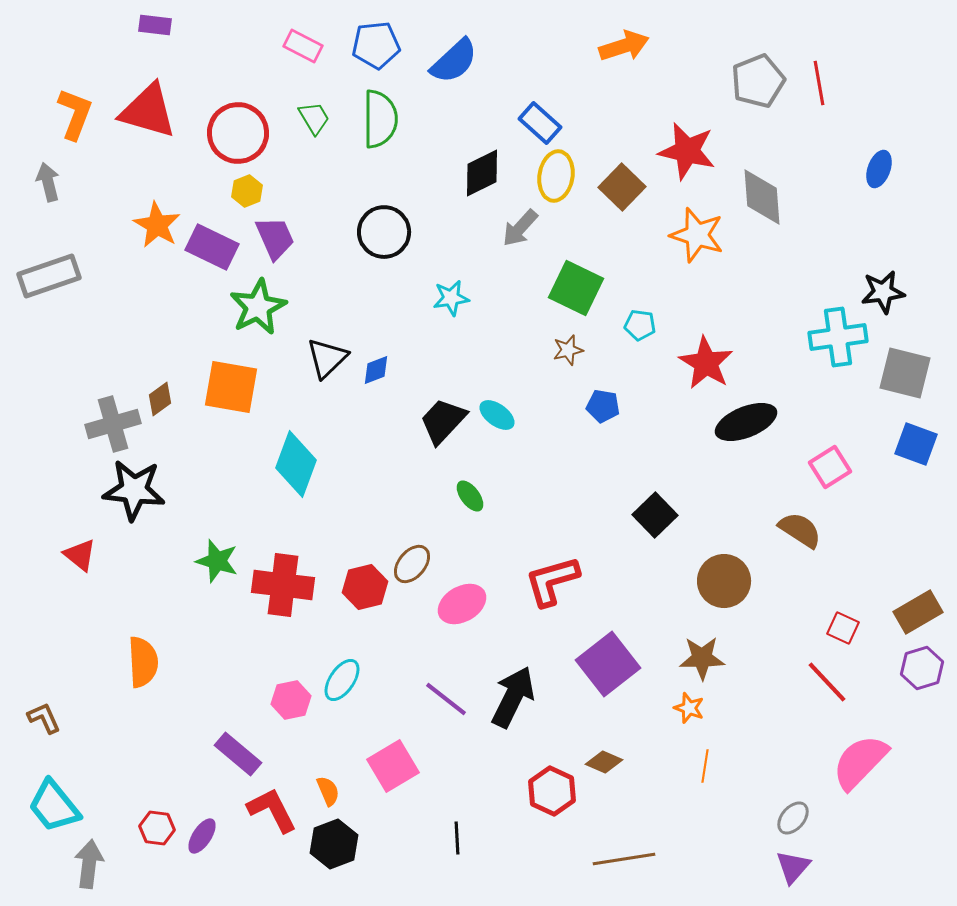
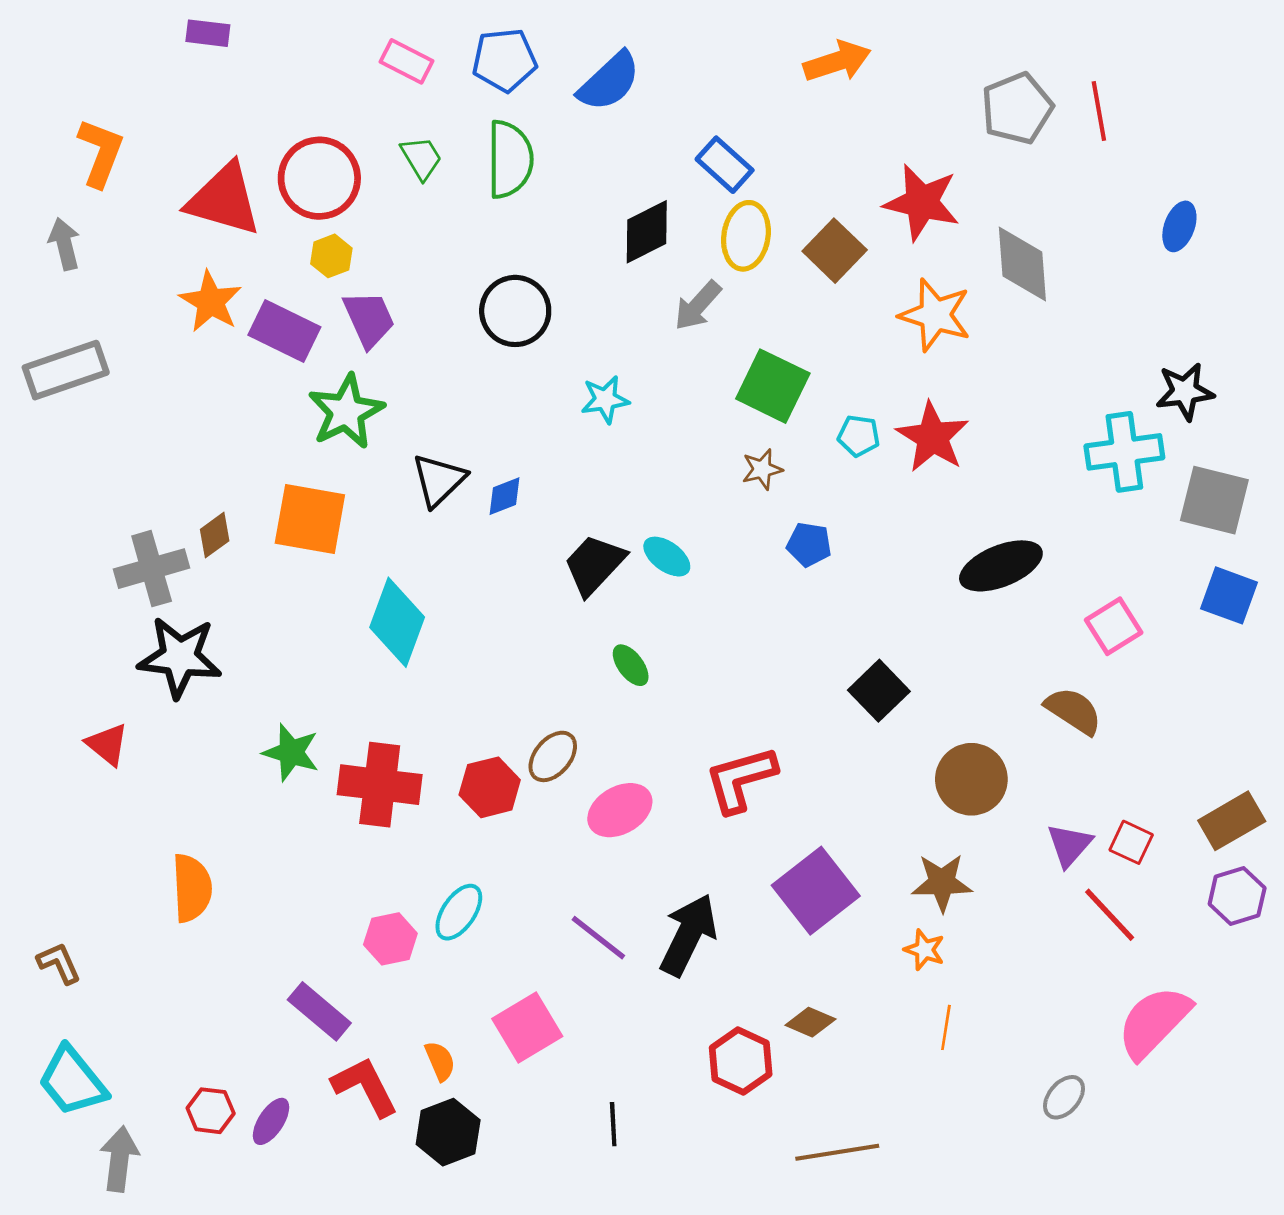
red triangle: (148, 111) -> (224, 200), moved
red star: (706, 363) -> (932, 437), moved
purple triangle: (793, 867) -> (1069, 845), moved

